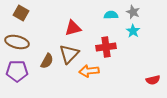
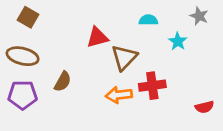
gray star: (133, 12) -> (199, 16), moved
red cross: (106, 47) -> (152, 86), moved
brown triangle: (69, 54) -> (124, 57), moved

